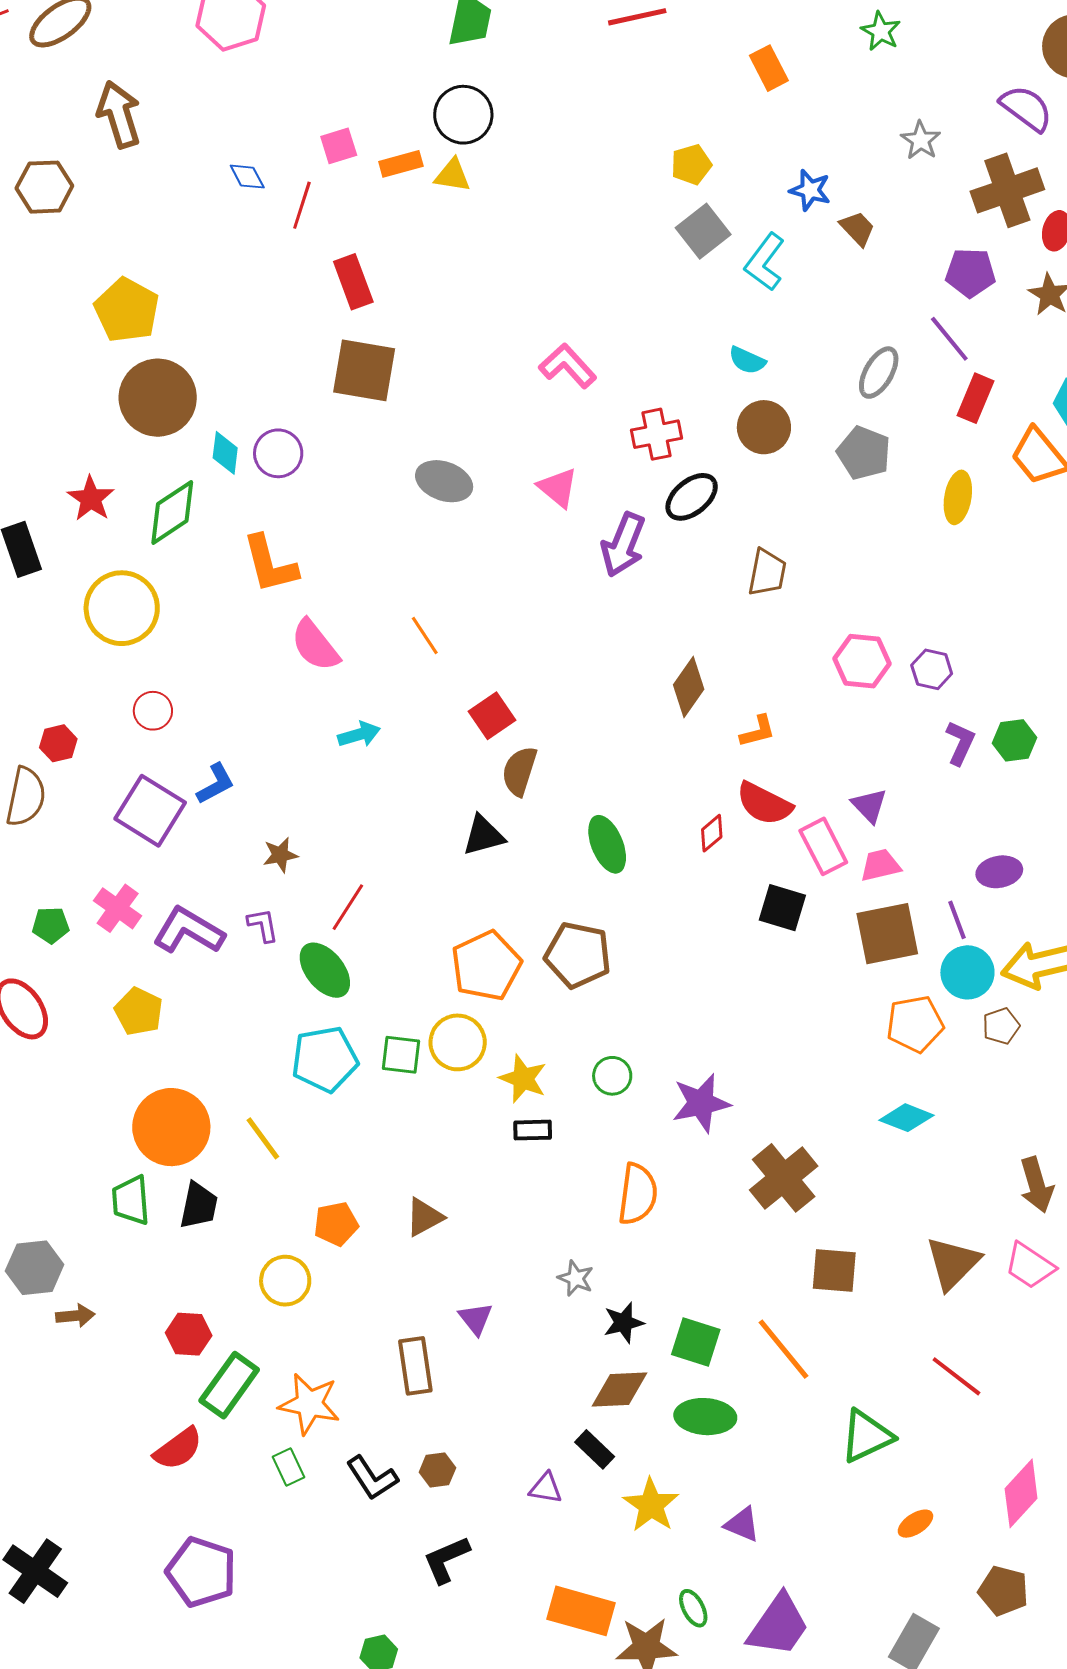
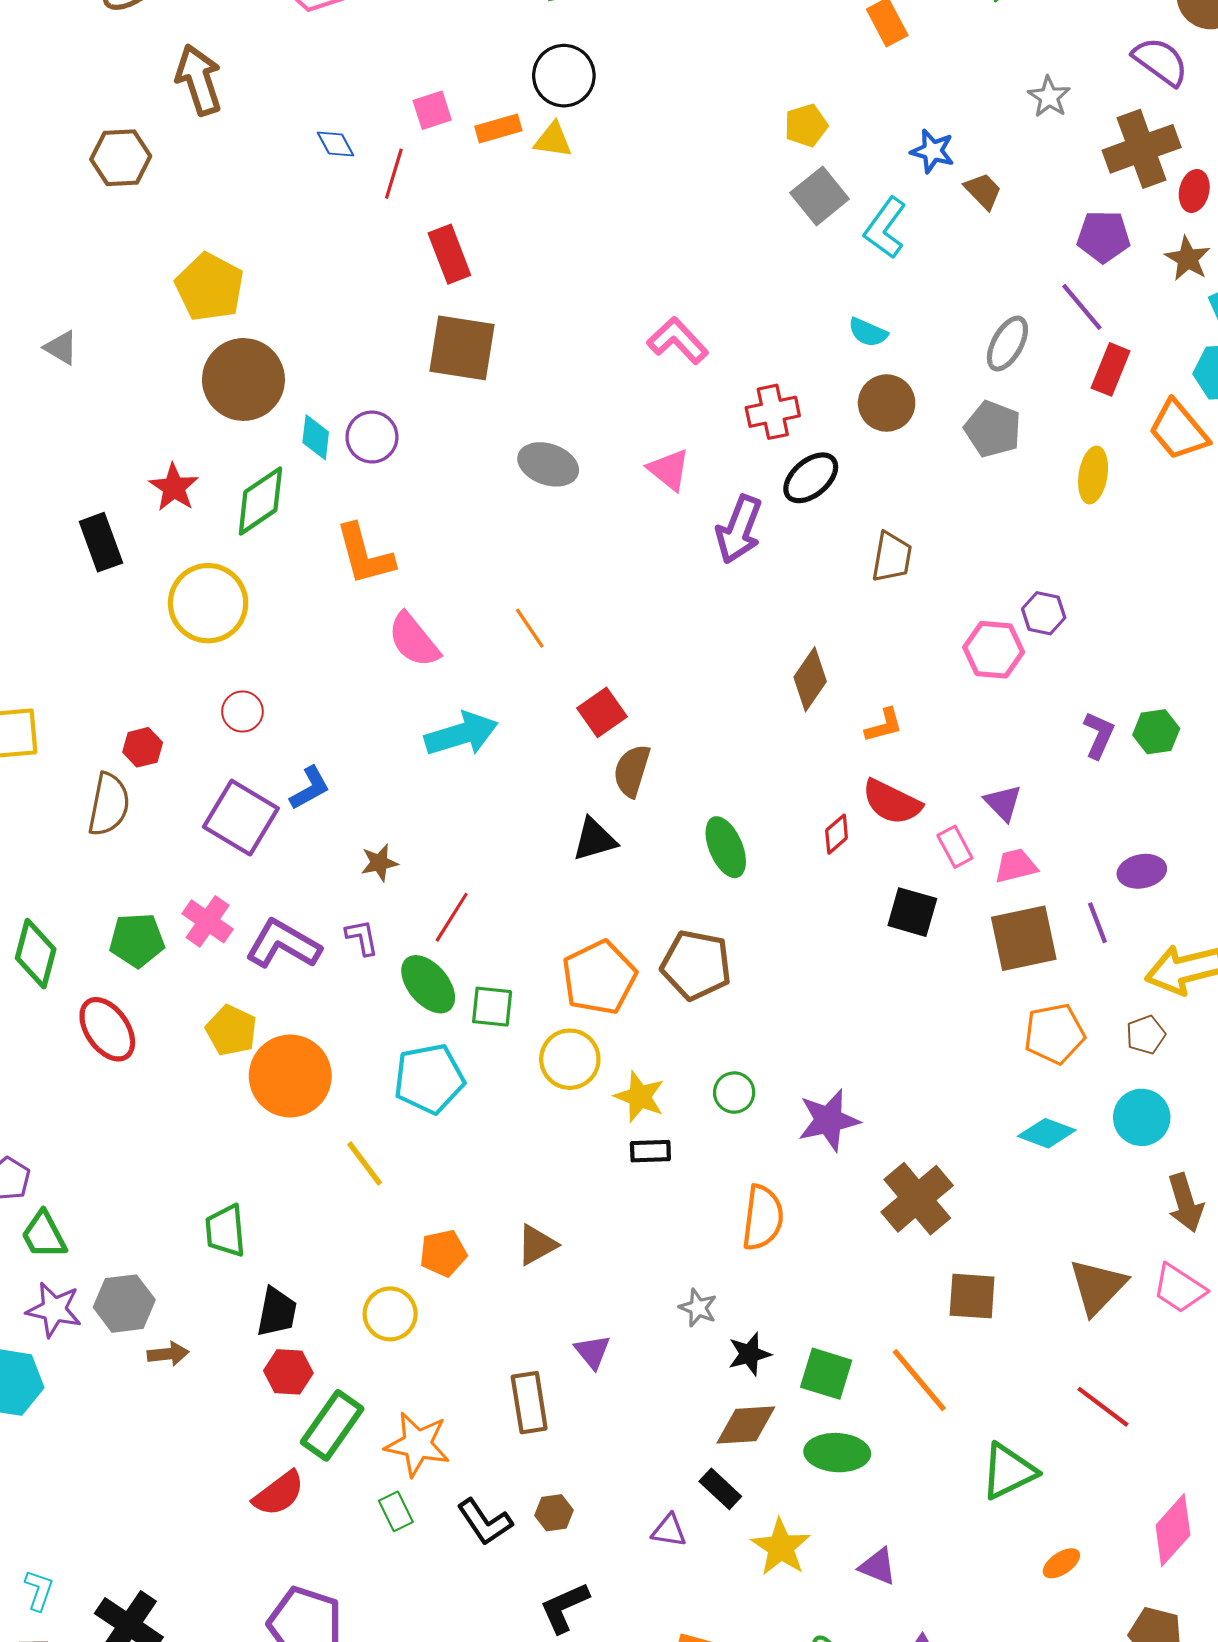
purple hexagon: (932, 669) -> (1044, 613), moved
cyan arrow: (359, 734) -> (461, 734), size x1.6
pink rectangle: (823, 846) -> (955, 847), size x0.7
green pentagon: (51, 925) -> (137, 940), size x1.4
cyan circle: (967, 972) -> (1142, 1117), moved
green square: (401, 1055) -> (492, 1007), moved
orange circle: (171, 1127) -> (290, 1076), moved
black trapezoid: (199, 1205) -> (277, 1312), moved

